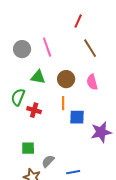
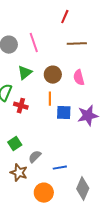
brown line: (90, 48) -> (77, 44), turned -60
green triangle: (38, 77) -> (25, 73), turned -49
purple star: (101, 132) -> (88, 116), moved
green square: (28, 148) -> (15, 144), turned -32

